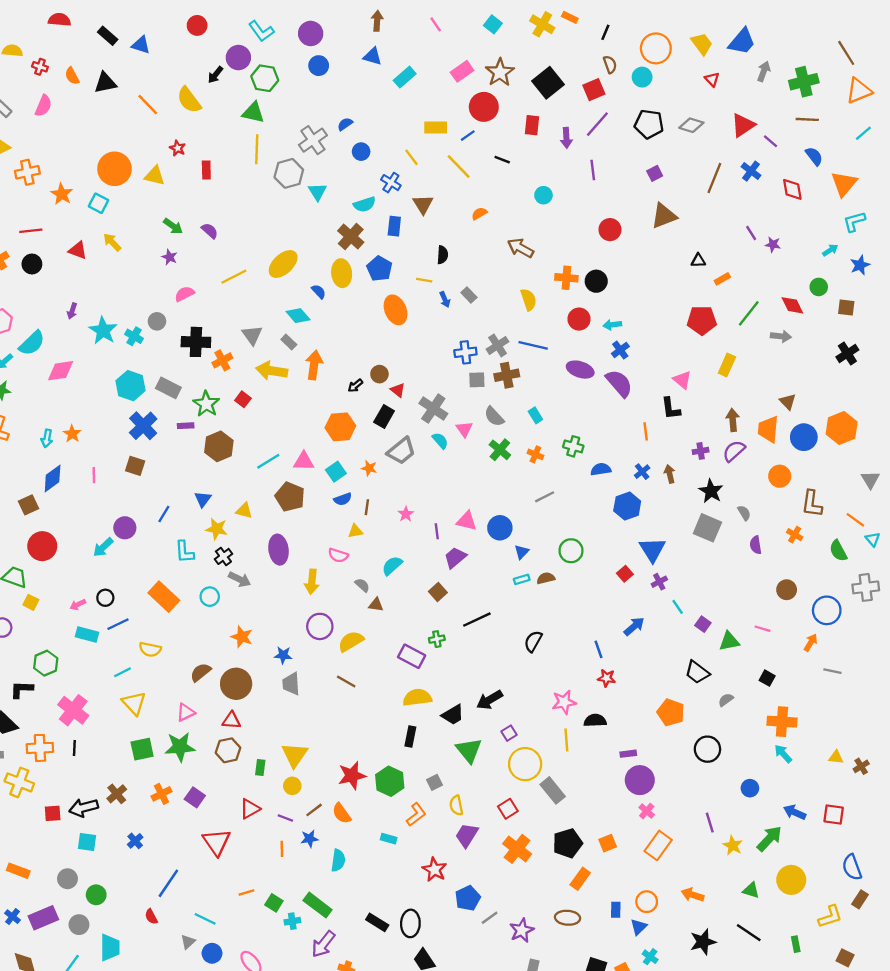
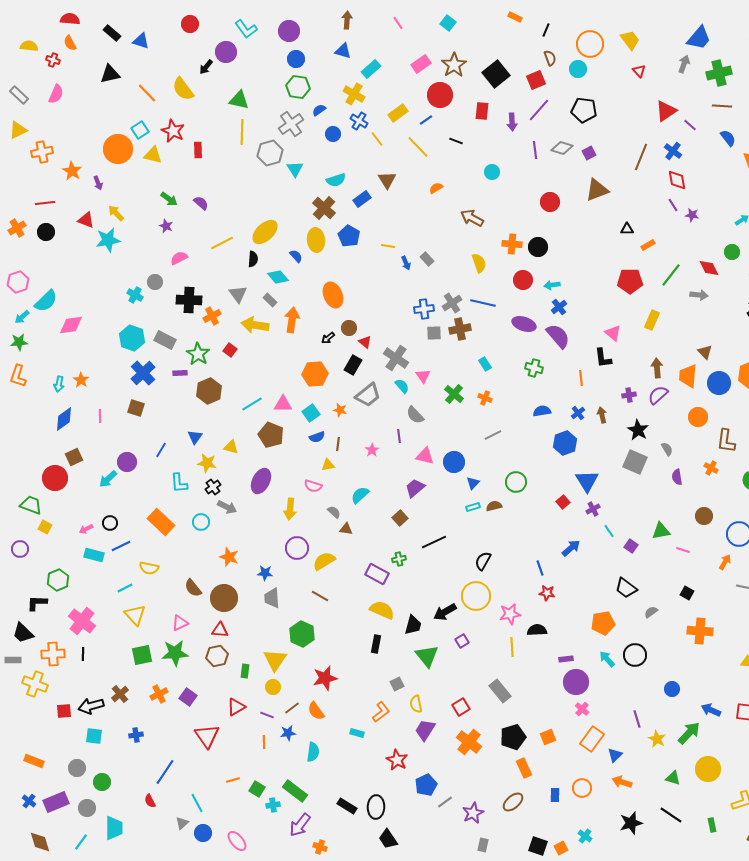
yellow cross: (542, 24) -> (354, 94), moved
blue trapezoid: (742, 42) -> (699, 38), moved
orange semicircle: (72, 76) -> (70, 43), moved
green hexagon: (265, 78) -> (298, 87), moved
gray diamond: (691, 125) -> (562, 148), moved
yellow rectangle: (436, 128) -> (398, 113), turned -36
red star: (178, 148) -> (173, 131), size x1.6
blue cross: (391, 183) -> (359, 121), moved
red diamond: (792, 189) -> (677, 180), moved
cyan square: (98, 203) -> (140, 130), moved, turned 30
blue rectangle: (394, 226) -> (362, 199), turned 48
black semicircle: (443, 255) -> (253, 259), moved
orange ellipse: (395, 310) -> (333, 295), moved
purple arrow: (72, 311) -> (98, 183), moved, turned -40
cyan star: (103, 331) -> (108, 240), moved, turned 30
gray semicircle: (494, 417) -> (415, 415), moved
green cross: (573, 446) -> (534, 368), moved
brown square: (28, 505) -> (74, 457), moved
purple line: (437, 531) -> (399, 436), moved
purple ellipse: (279, 550) -> (261, 481), turned 35
green triangle: (729, 641) -> (661, 531), moved
brown semicircle: (201, 672) -> (193, 588), turned -90
yellow semicircle: (417, 698) -> (382, 610), turned 30
orange pentagon: (671, 712) -> (603, 623), turned -30
black trapezoid: (453, 715) -> (413, 625), turned -45
cyan arrow: (783, 754) -> (607, 659), moved
yellow circle: (525, 764) -> (476, 596), moved
green hexagon: (390, 781) -> (302, 634), moved
blue cross: (135, 841) -> (136, 735), turned 32
orange rectangle: (580, 879) -> (524, 768), turned -60
brown ellipse: (568, 918) -> (513, 802), turned -45
cyan line: (205, 919) -> (197, 803), turned 36
blue triangle: (639, 927) -> (615, 755), moved

